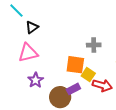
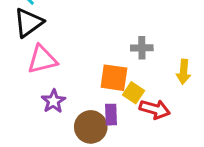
black triangle: (32, 27) -> (28, 23), moved, size x1.5
purple rectangle: (73, 89) -> (111, 115), turned -64

